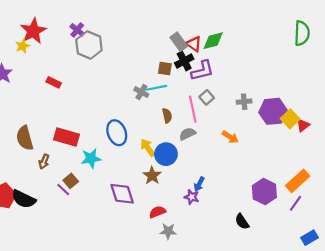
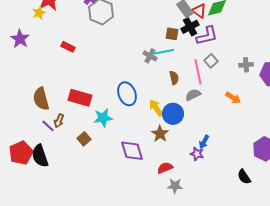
purple line: (63, 189) -> (48, 126), moved
black semicircle: (24, 199) -> (40, 156), turned 45

